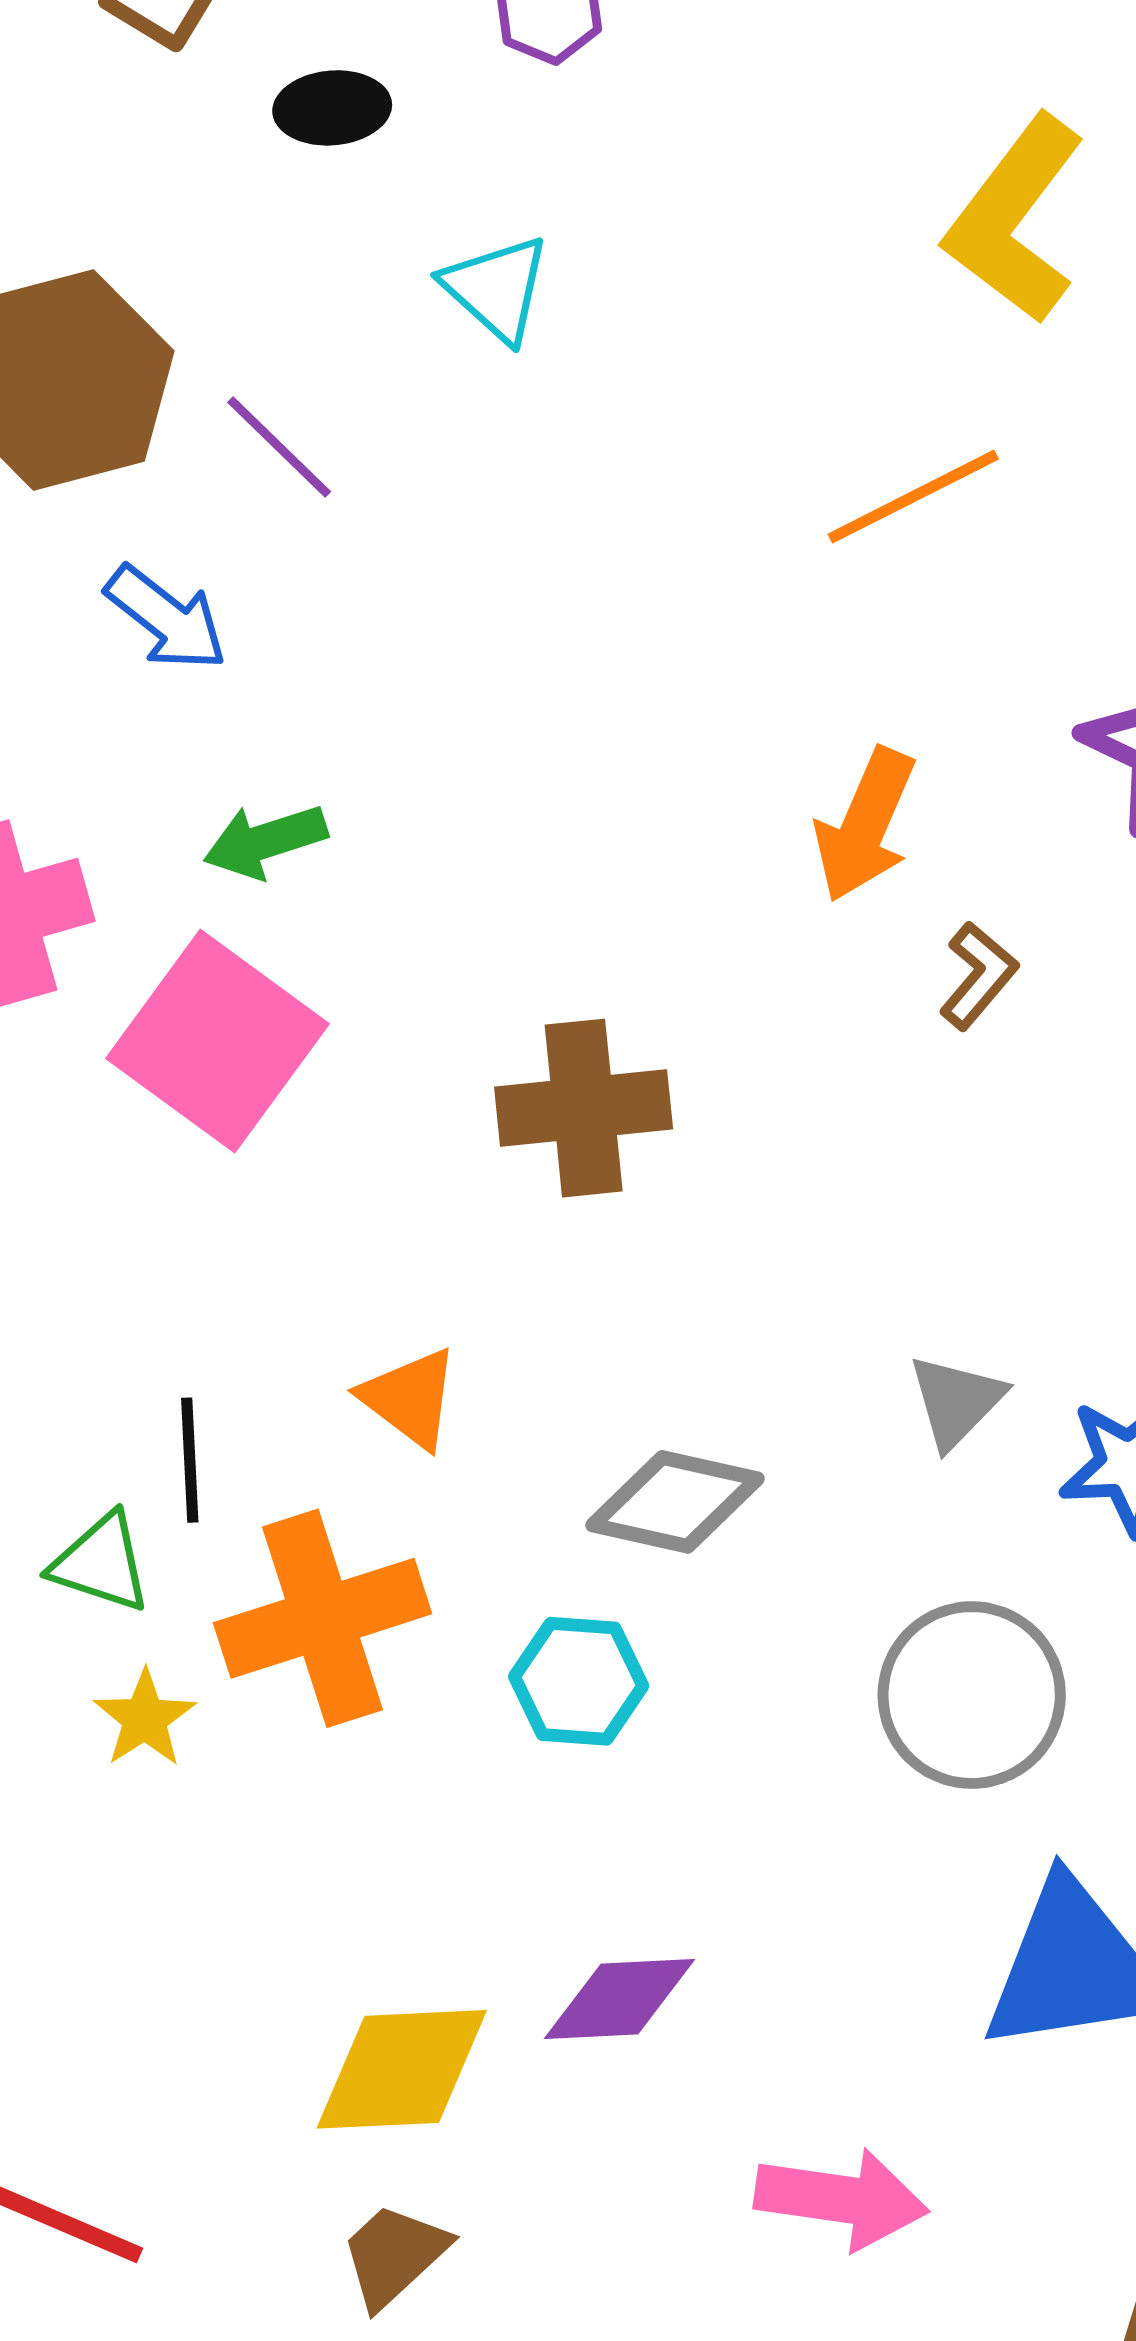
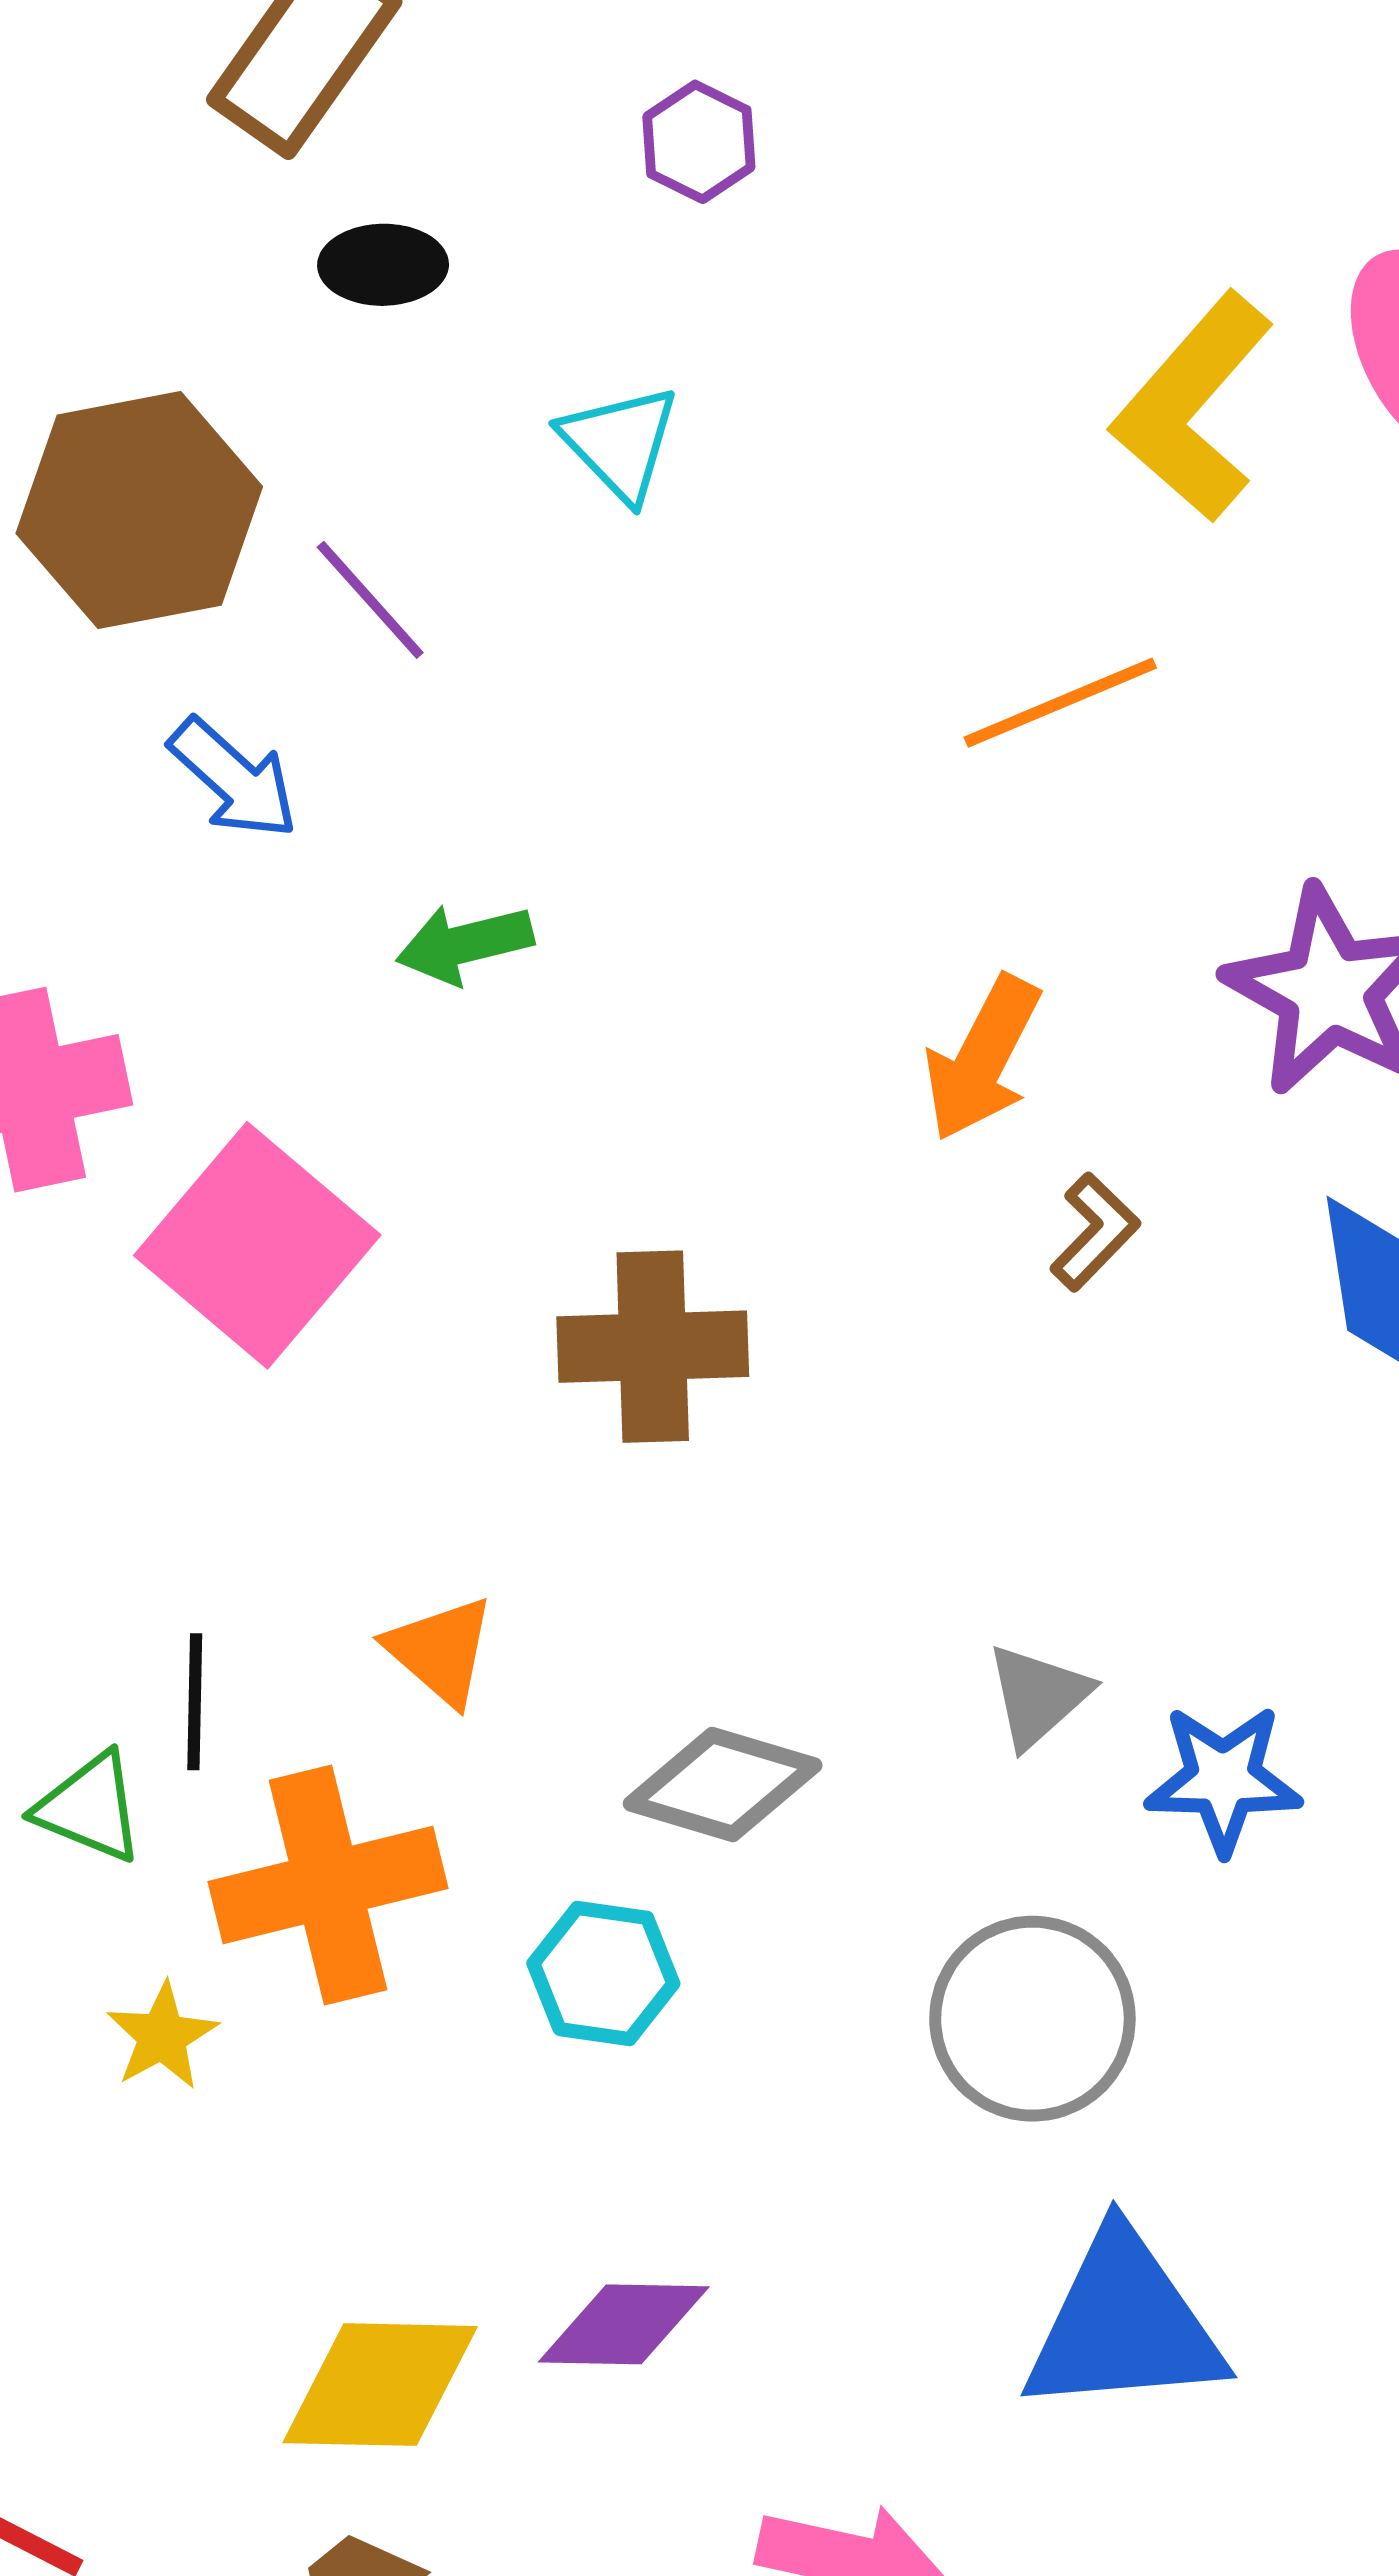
black ellipse: (332, 108) -> (383, 265), moved
green arrow: (265, 841) -> (465, 944), moved
yellow star: (145, 1719) -> (162, 2036), moved

